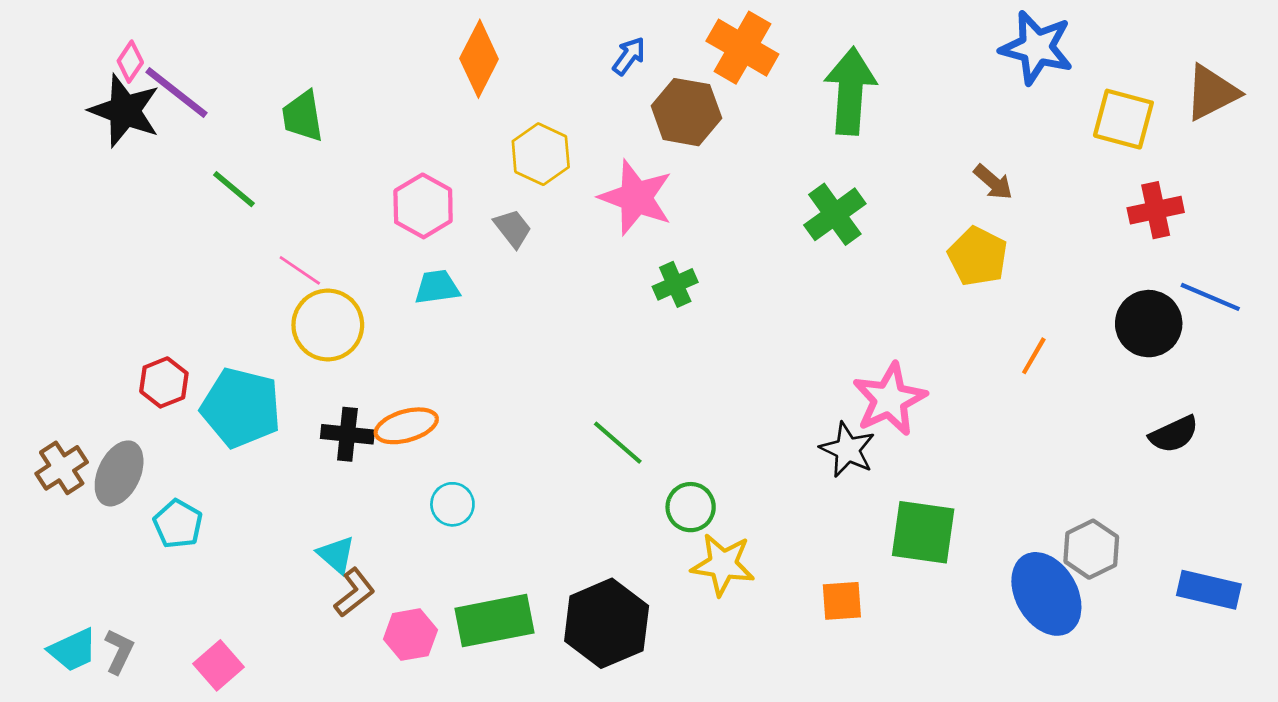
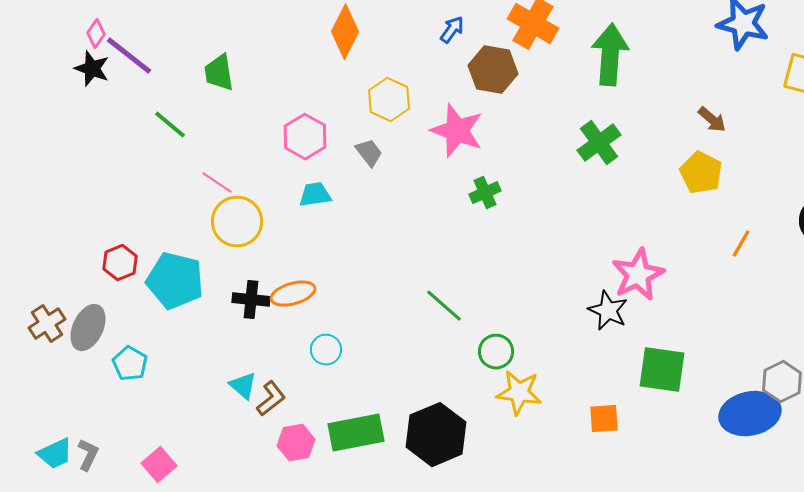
black star: (125, 111) -> (92, 69), size x0.7
brown L-shape: (354, 593) -> (271, 399), moved
blue ellipse: (1046, 594) -> (750, 414), turned -72

